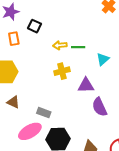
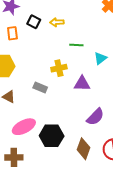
yellow arrow: (60, 45) -> (57, 22), moved
purple semicircle: (99, 107) -> (95, 117), moved, turned -114
gray rectangle: (44, 113) -> (40, 87), moved

